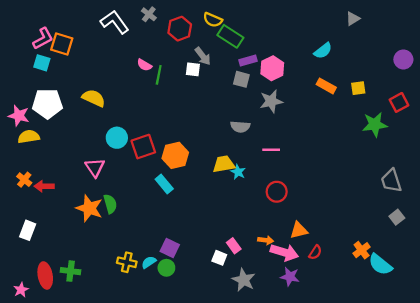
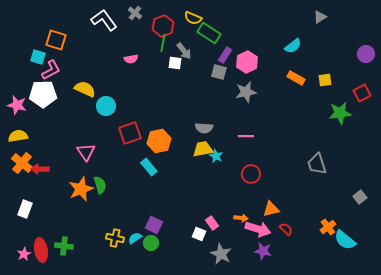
pink L-shape: (43, 39) -> (51, 70), moved
purple rectangle: (248, 61) -> (225, 55), turned -42
pink semicircle: (144, 65) -> (131, 59), turned -40
green line: (159, 75) -> (163, 43), moved
gray semicircle: (240, 127) -> (204, 128), moved
yellow semicircle: (29, 137) -> (18, 136), moved
cyan circle: (117, 138) -> (106, 106), moved
orange cross: (24, 180) -> (22, 163), size x1.5
gray trapezoid: (391, 181) -> (317, 164), moved
orange star: (89, 208) -> (81, 189), turned 30
red semicircle: (315, 252) -> (286, 229), turned -80
pink star: (21, 290) -> (24, 254), moved

